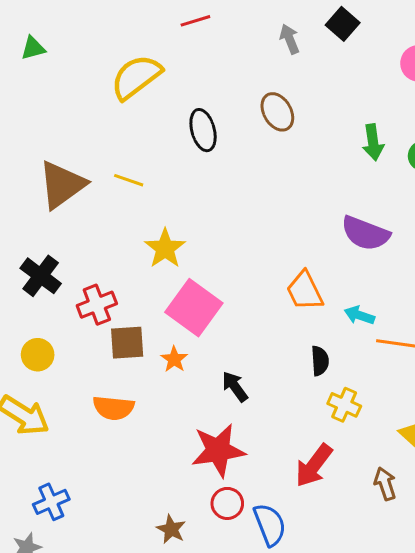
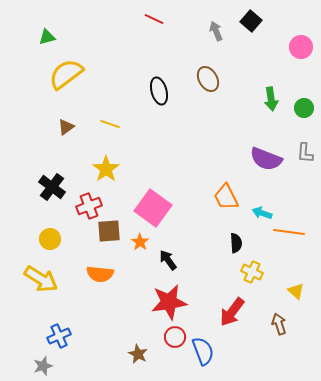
red line: (195, 21) -> (154, 19), turned 42
yellow semicircle: (136, 77) -> (66, 74), moved
brown triangle: (62, 185) -> (66, 127), size x0.5
yellow star: (165, 248) -> (106, 169), moved
black arrow: (235, 387) -> (168, 260), moved

